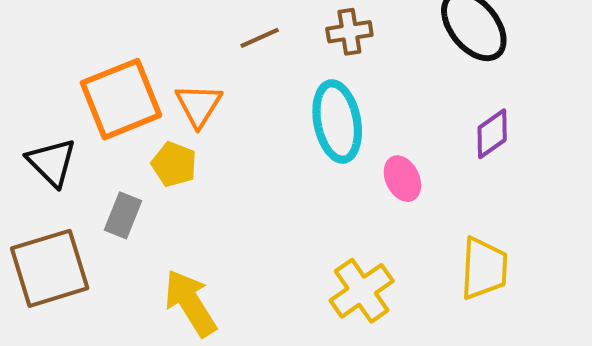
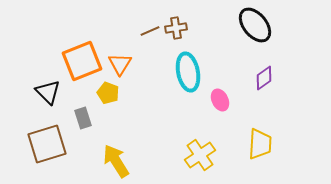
brown cross: (349, 32) -> (176, 28), moved
gray rectangle: (123, 215) -> (83, 118), turned -40

